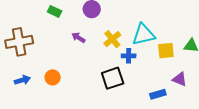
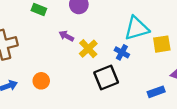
yellow cross: (112, 39) -> (88, 49), moved
blue cross: (129, 56) -> (122, 52), turned 32

